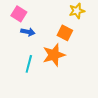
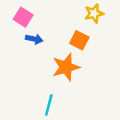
cyan line: (29, 64) -> (49, 105), moved

